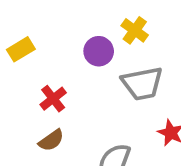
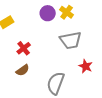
purple circle: (99, 51) -> (48, 13), moved

